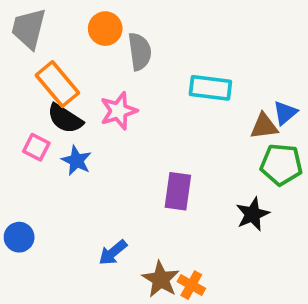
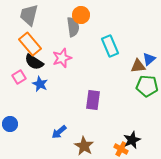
gray trapezoid: (29, 29) -> (29, 15), moved
orange circle: (105, 29) -> (81, 15), moved
cyan rectangle: (210, 88) -> (110, 46), turned 60
pink square: (36, 147) -> (19, 77), turned 32
black star: (253, 214) -> (132, 140), moved
orange cross: (191, 285) -> (121, 149), moved

